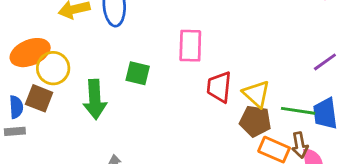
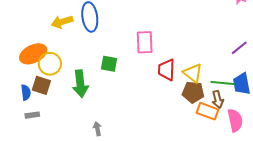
gray rectangle: (15, 131) -> (32, 115), moved
brown arrow: (300, 145) -> (218, 99), moved

